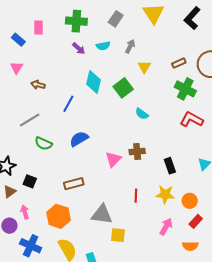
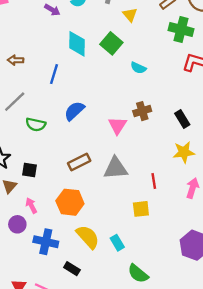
red line: (136, 196) -> (154, 181), moved
gray triangle: (102, 214) -> (115, 168), moved

